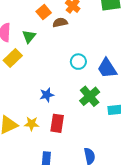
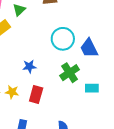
cyan circle: (78, 62) -> (63, 39), size x1.5

